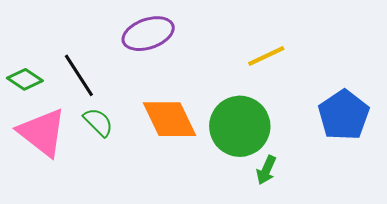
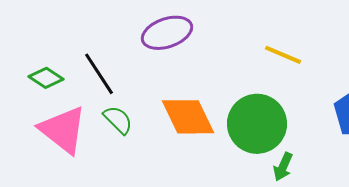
yellow line: (266, 56) -> (283, 55), turned 48

